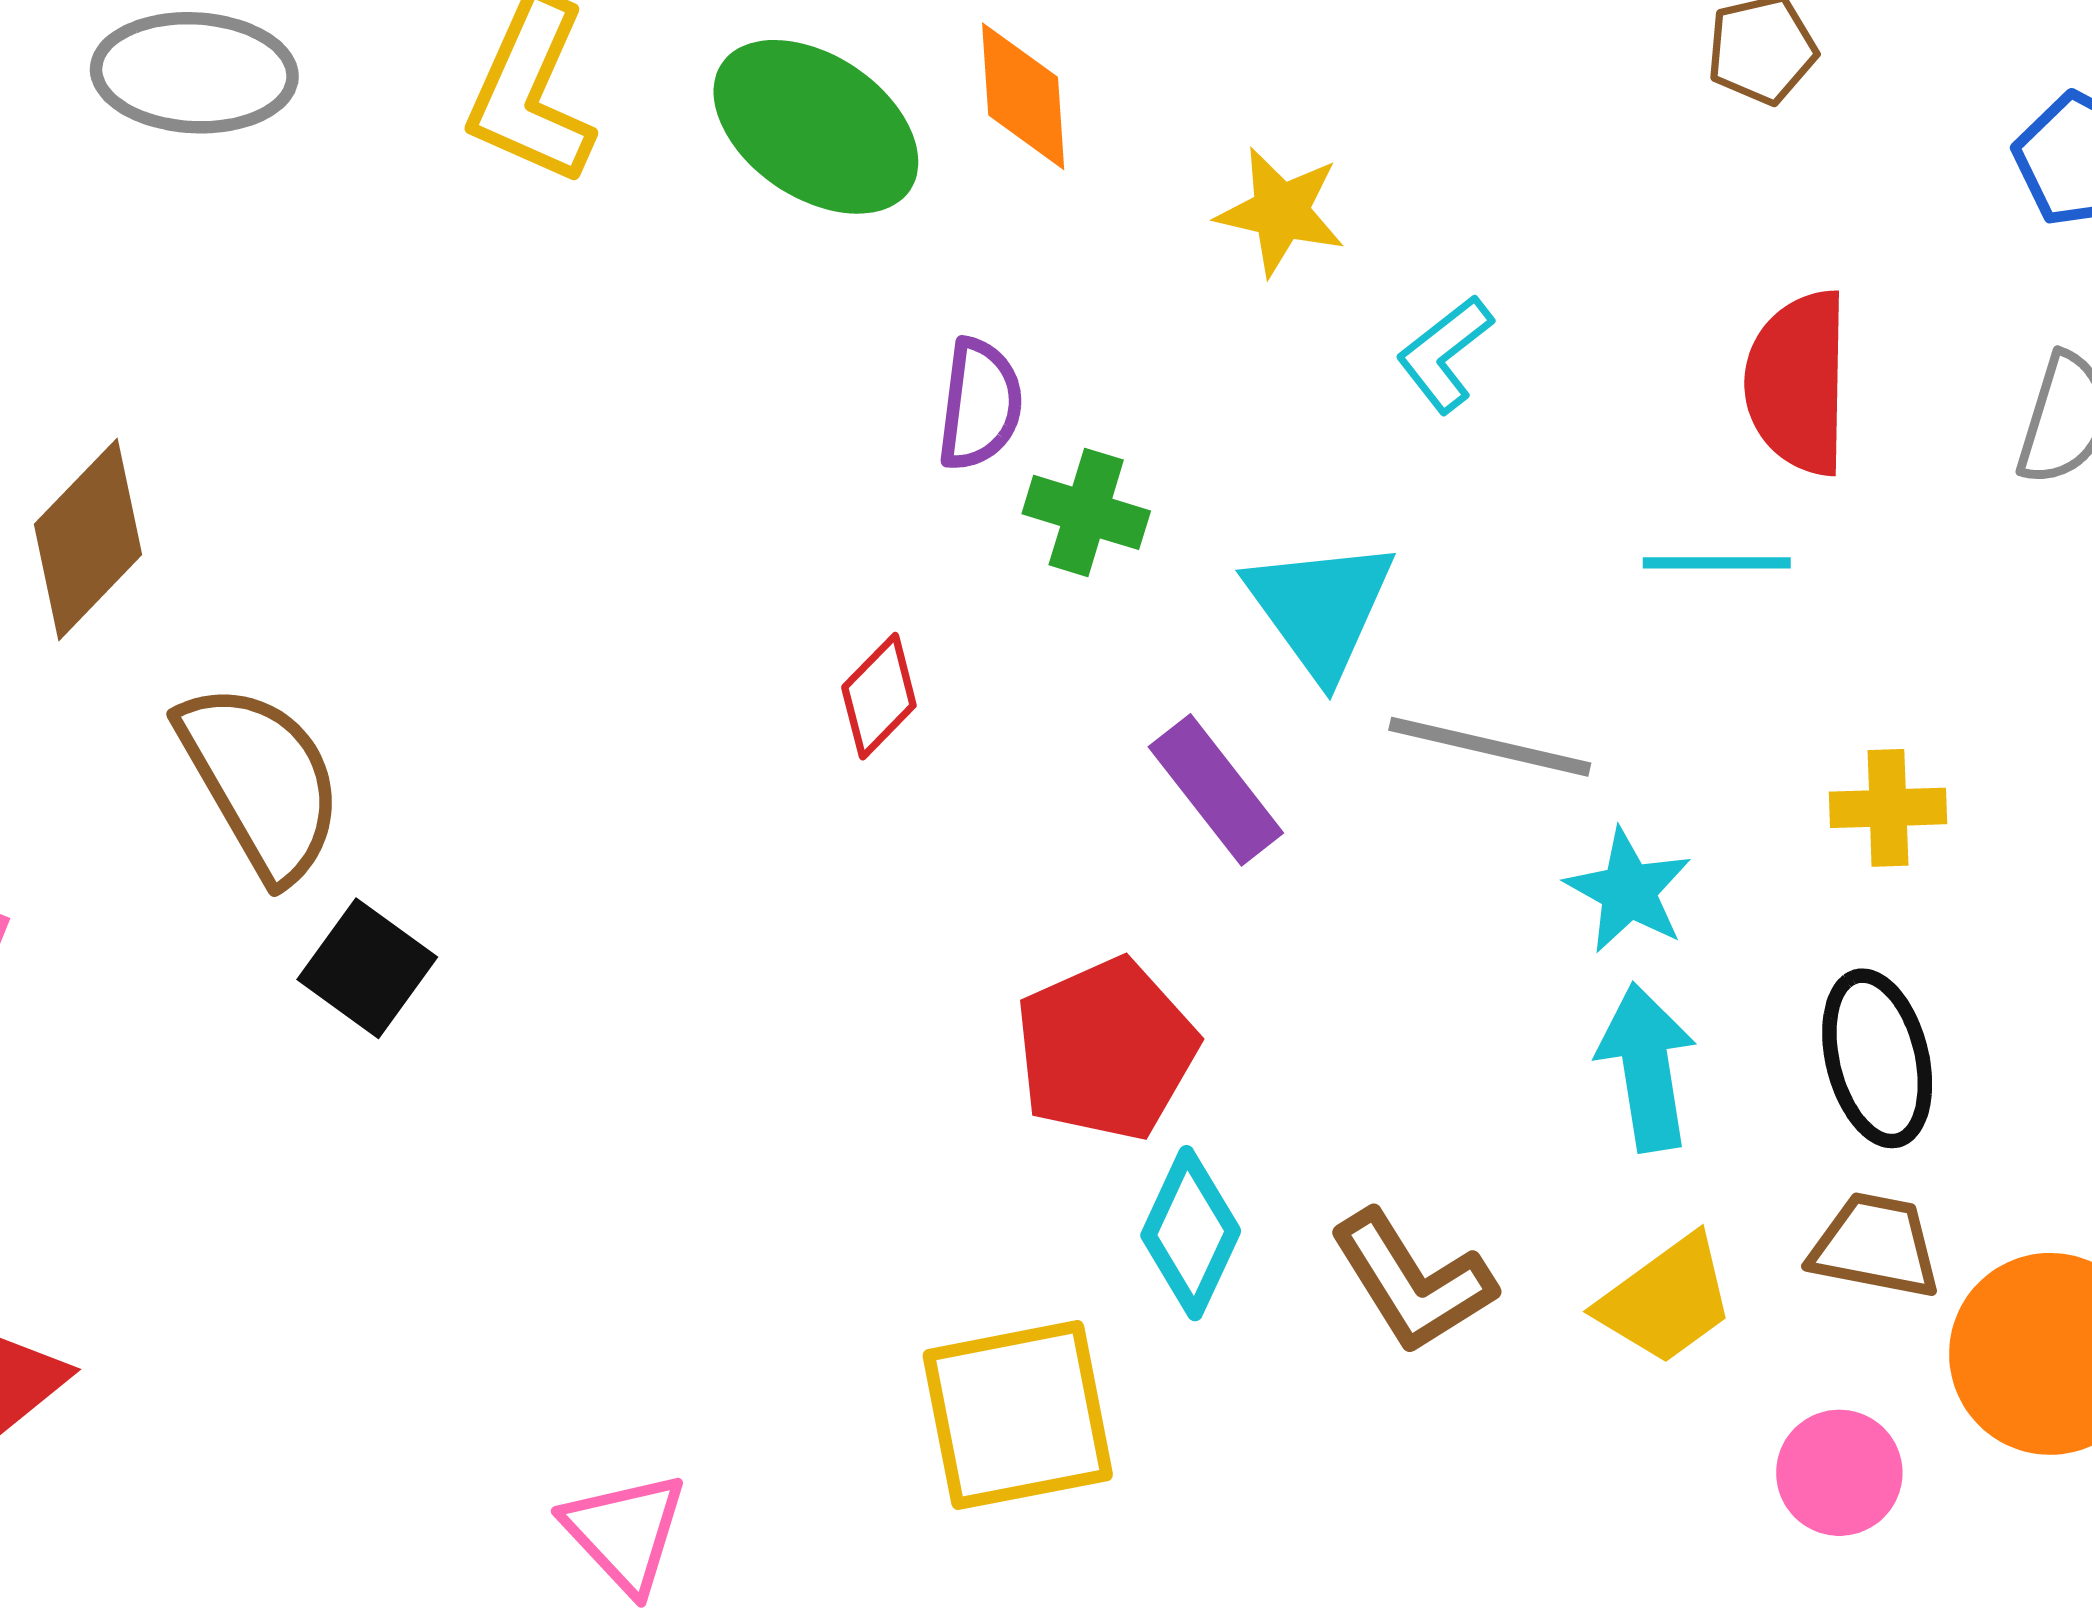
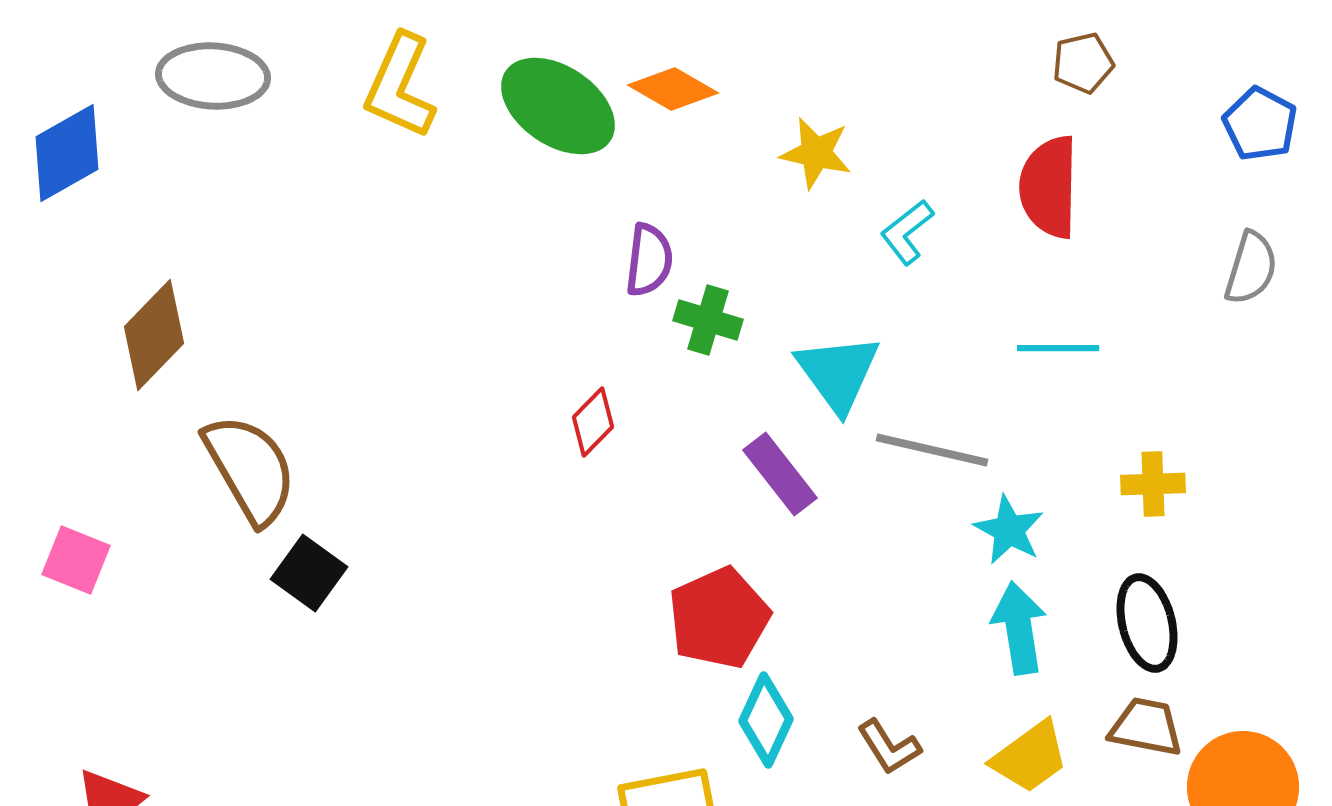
orange diamond: (1023, 96) -> (673, 89), turned -56
red semicircle: (1798, 383) -> (1049, 187), moved
brown L-shape: (1412, 1282) -> (889, 747), size x0.7

